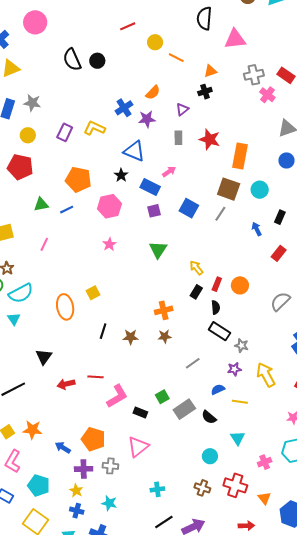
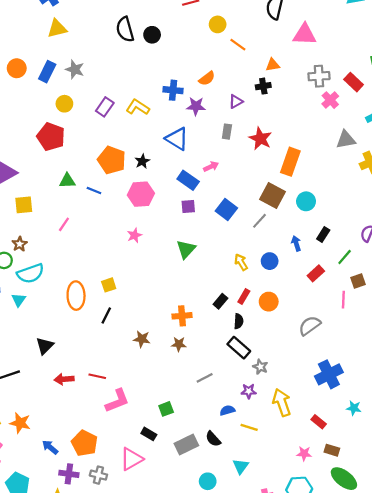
blue cross: (124, 108) -> (173, 90), turned 30
blue circle: (286, 160) -> (270, 261), moved
black star: (121, 175) -> (142, 161), moved
blue line: (67, 210) -> (94, 190), turned 40
yellow arrow: (196, 268) -> (241, 262), moved
black line: (103, 331) -> (106, 315), moved
gray rectangle: (184, 409) -> (186, 445), moved
black rectangle: (140, 412) -> (149, 434), moved

